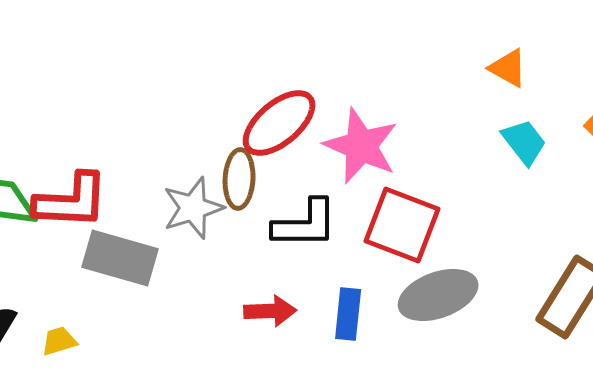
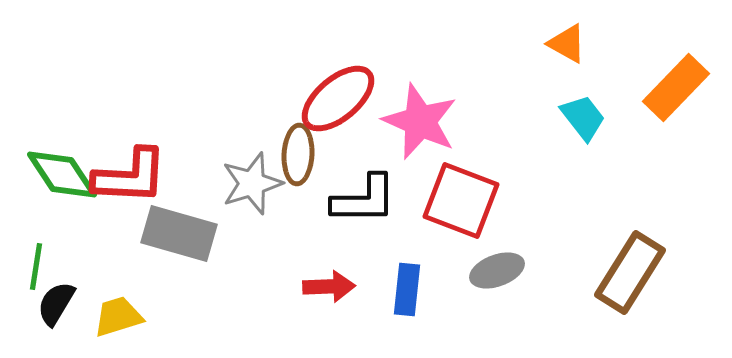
gray ellipse: (438, 295) -> (497, 271), size x0.7
yellow trapezoid: (59, 341) -> (118, 317), size x1.4

